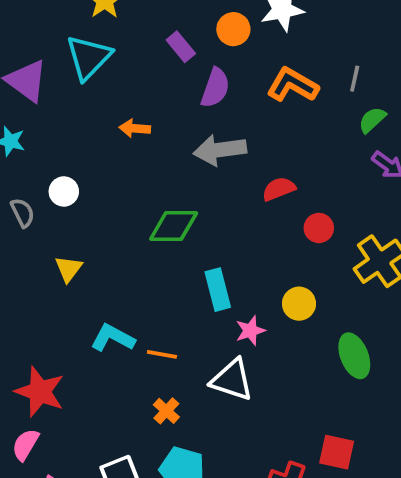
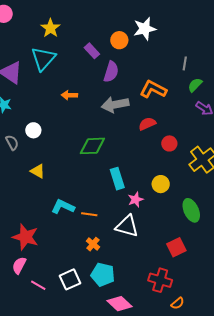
orange L-shape: (293, 85) -> (153, 89), moved
yellow triangle: (69, 269) -> (38, 171), turned -35
red square: (337, 452) -> (176, 247), moved, turned -36

